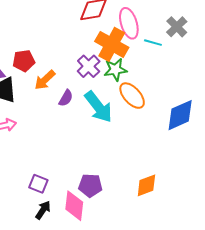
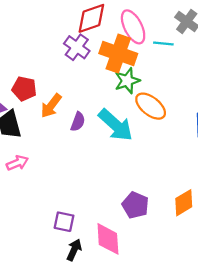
red pentagon: (24, 61) -> (24, 89), turned 30
purple cross: (89, 66) -> (77, 47), moved
purple pentagon: (90, 185) -> (135, 205), moved, turned 30

